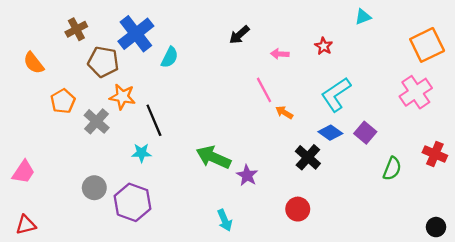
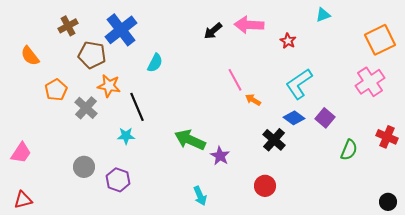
pink arrow: (280, 54) -> (249, 25), moved, size x1.8
cyan semicircle: (170, 57) -> (155, 63), moved
purple hexagon: (133, 202) -> (118, 180), size x0.7

